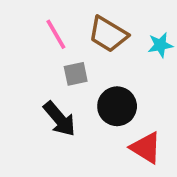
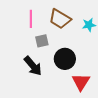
pink line: (56, 34) -> (31, 19), turned 30
red triangle: (146, 148) -> (81, 82), turned 30

